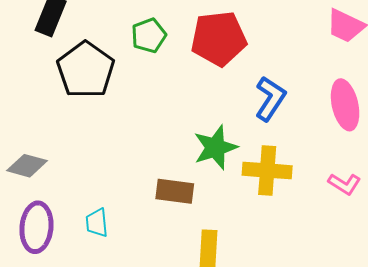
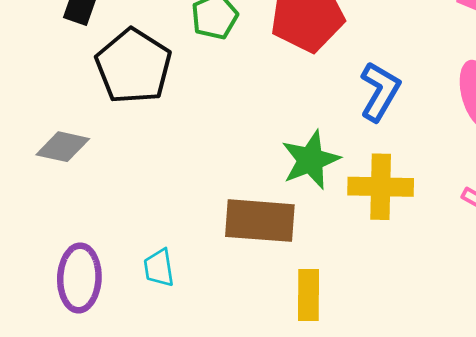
gray diamond: (27, 166) -> (63, 147), moved
brown rectangle: (175, 191) -> (260, 221), size x1.4

